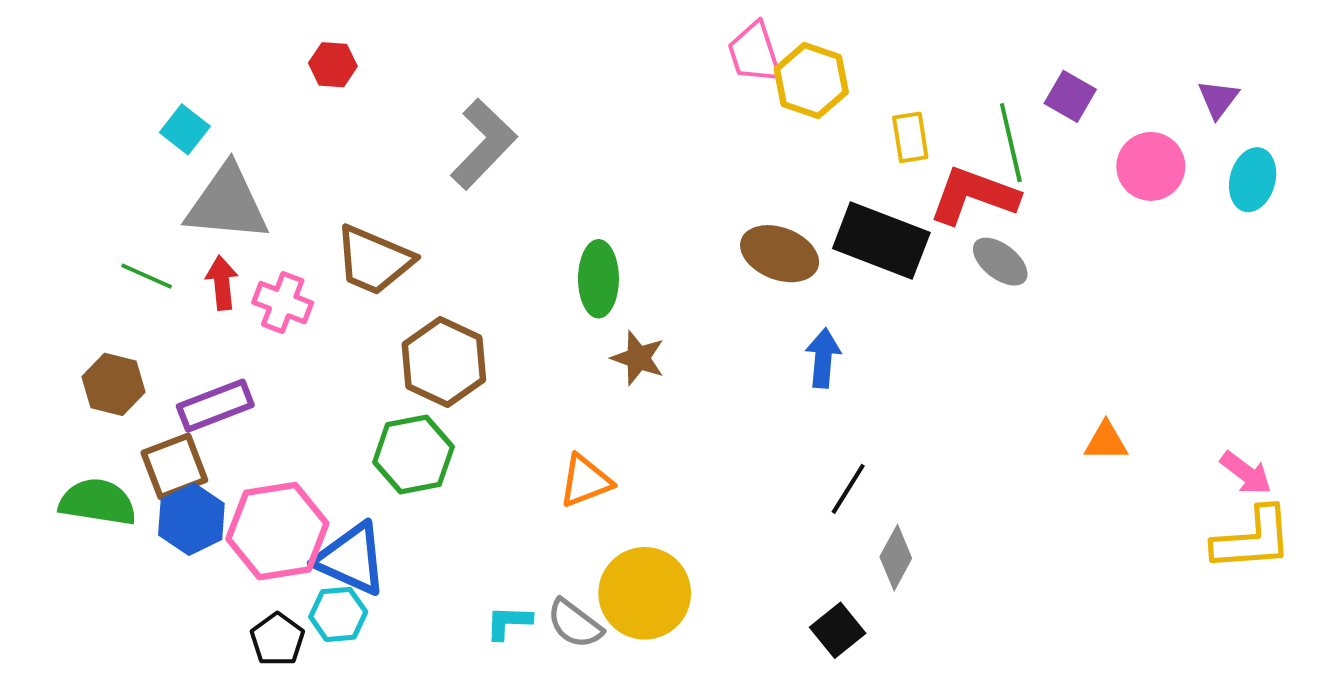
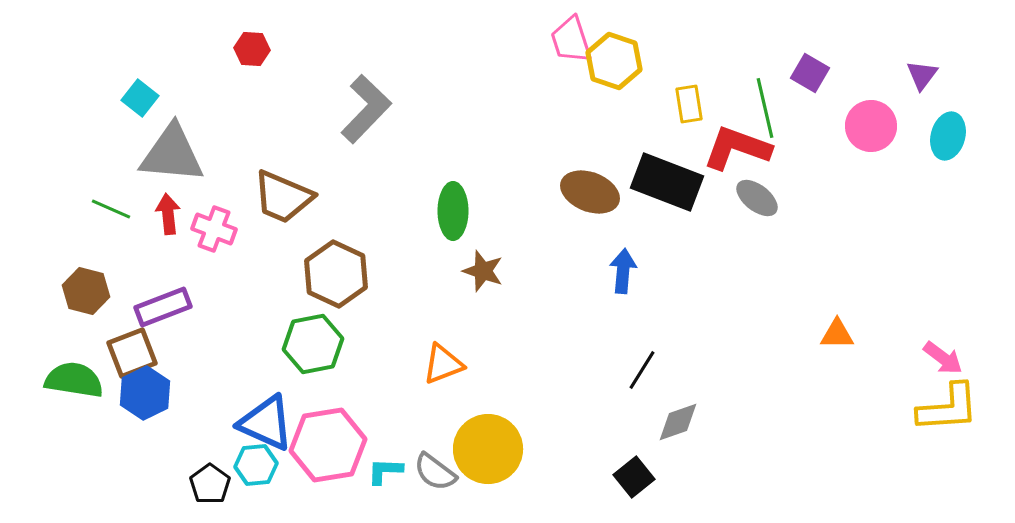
pink hexagon: (277, 531) -> (328, 445), moved
gray diamond: (896, 558) -> (678, 422), turned 42

